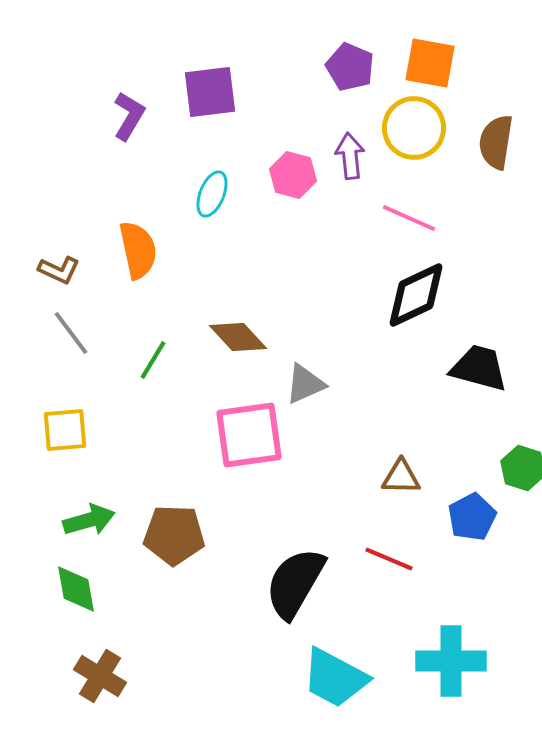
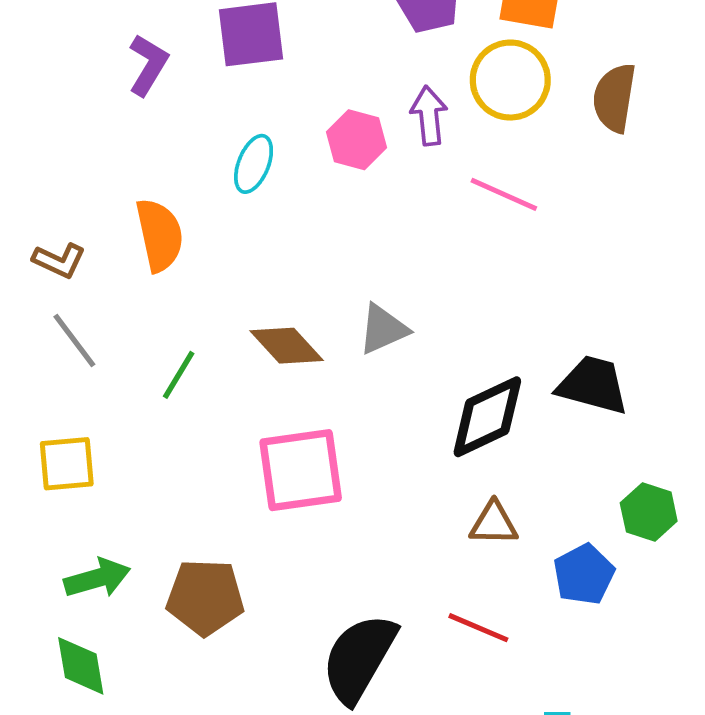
black diamond: (416, 295) -> (487, 417), moved
gray triangle: (305, 384) -> (383, 329), moved

